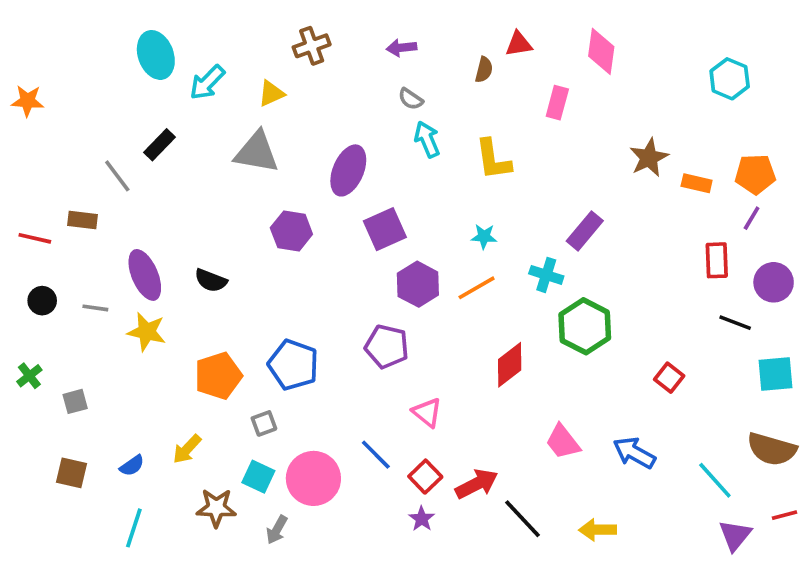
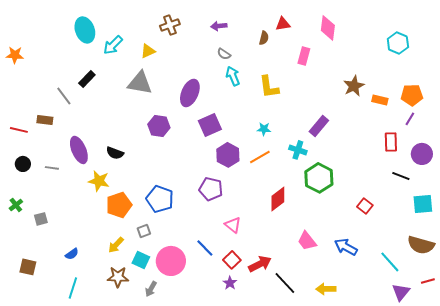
yellow star: (147, 332) -> (99, 181), moved
yellow arrow: (187, 449) -> (116, 245), moved
brown square: (71, 473) -> (28, 267), moved

